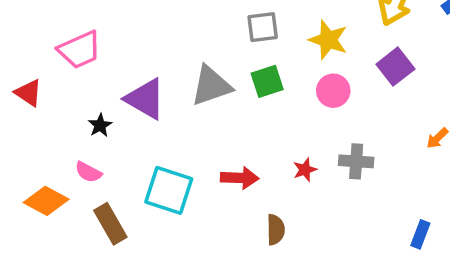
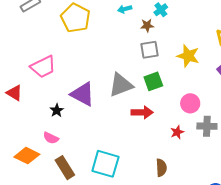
pink circle: (333, 91) -> (190, 103), moved
red arrow: (240, 178) -> (142, 112), moved
cyan square: (169, 190) -> (105, 164), moved

